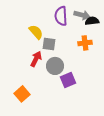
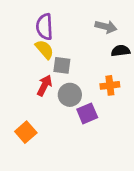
purple semicircle: (61, 16) -> (44, 27), moved
black semicircle: (92, 21) -> (121, 51), moved
orange cross: (85, 43) -> (110, 85), moved

